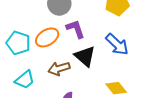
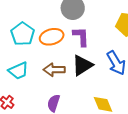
black triangle: (85, 56) -> (82, 65), turned 30

